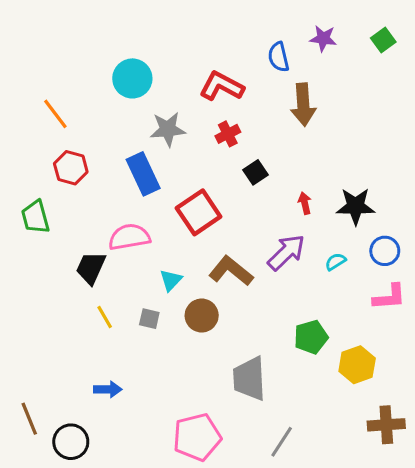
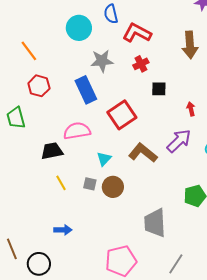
blue semicircle: (279, 57) -> (111, 14), moved
black square: (255, 172) -> (159, 89), turned 35
black trapezoid: (91, 268) -> (52, 151), turned 55
brown circle: (202, 316) -> (113, 187), moved

